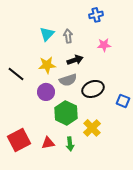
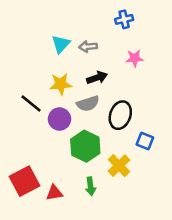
gray arrow: (68, 36) -> (88, 47), turned -88
black line: (16, 74) -> (31, 103), moved
black ellipse: (93, 89) -> (120, 115), turned -50
blue square: (123, 101) -> (145, 141), moved
red triangle: (48, 143) -> (54, 193), moved

